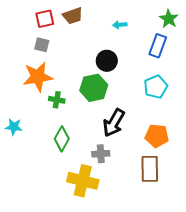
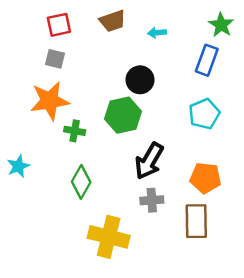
brown trapezoid: (73, 16) -> (113, 21), moved
cyan star: (14, 127) -> (18, 166), turned -30
gray cross: (101, 154) -> (152, 200), moved

